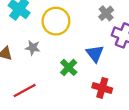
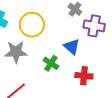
gray star: (33, 48) -> (16, 52), size x1.6

